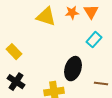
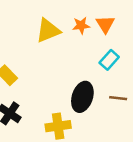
yellow triangle: (46, 17) -> (48, 31), turned -40
brown line: (101, 84) -> (118, 98), moved

